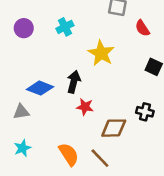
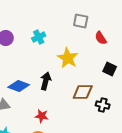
red star: (85, 107) -> (42, 116), moved
brown diamond: (114, 128) -> (83, 92), moved

